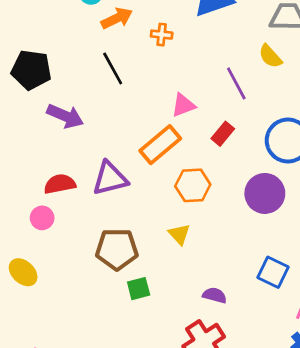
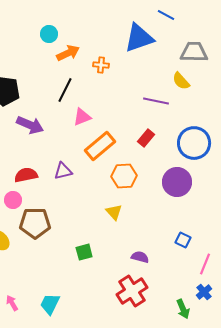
black line: (113, 69) -> (65, 90), turned 55
purple line: (236, 83) -> (156, 101), turned -50
pink triangle: (183, 105) -> (82, 117), moved
purple triangle: (110, 179) -> (63, 171), size x0.7
brown pentagon: (117, 249) -> (35, 223), moved
blue square: (273, 272) -> (183, 240), size x0.7

